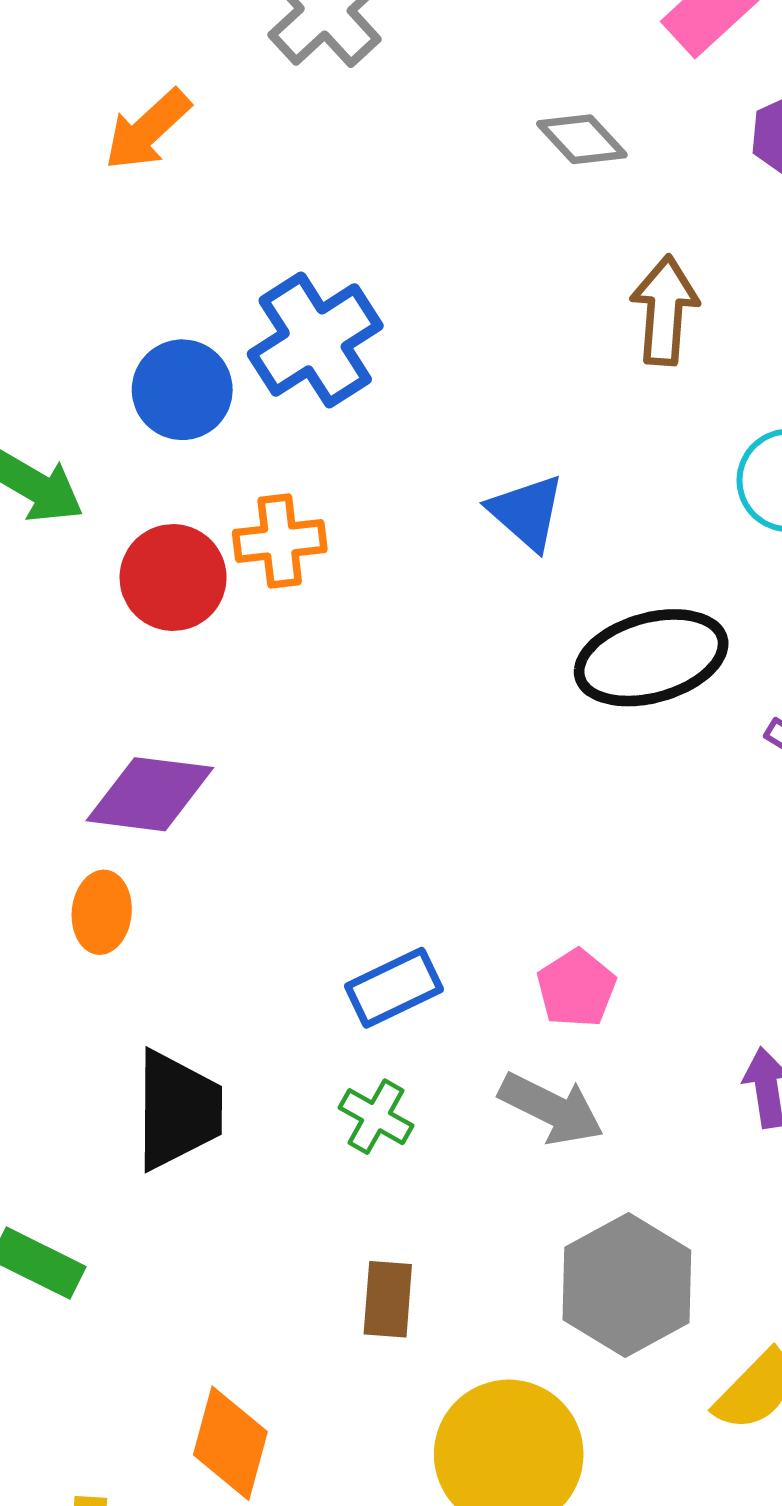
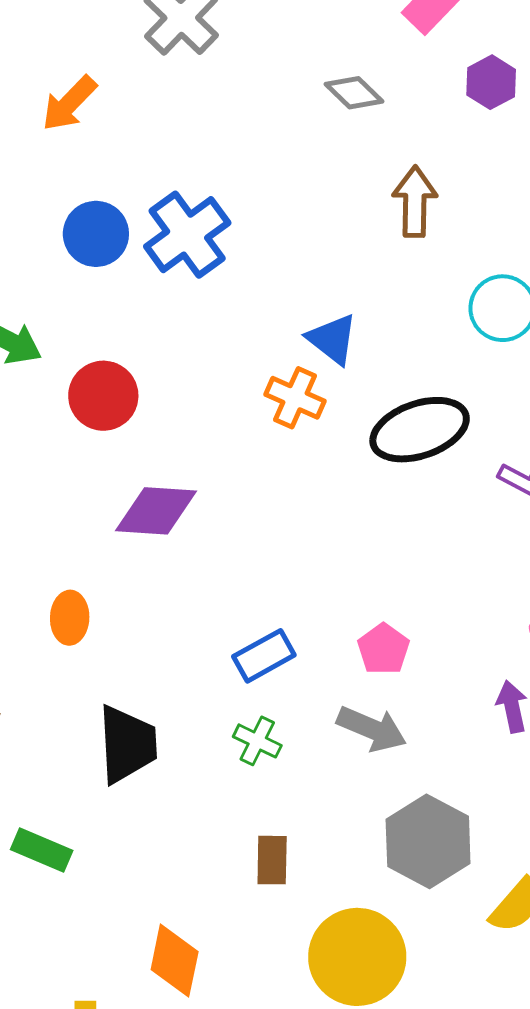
blue circle: (182, 390) -> (96, 234), moved
orange cross: (280, 541) -> (295, 398), moved, turned 34
purple diamond: (150, 794) -> (156, 511), moved

